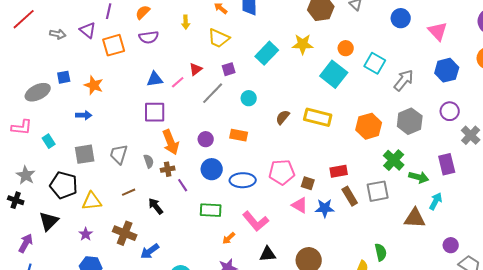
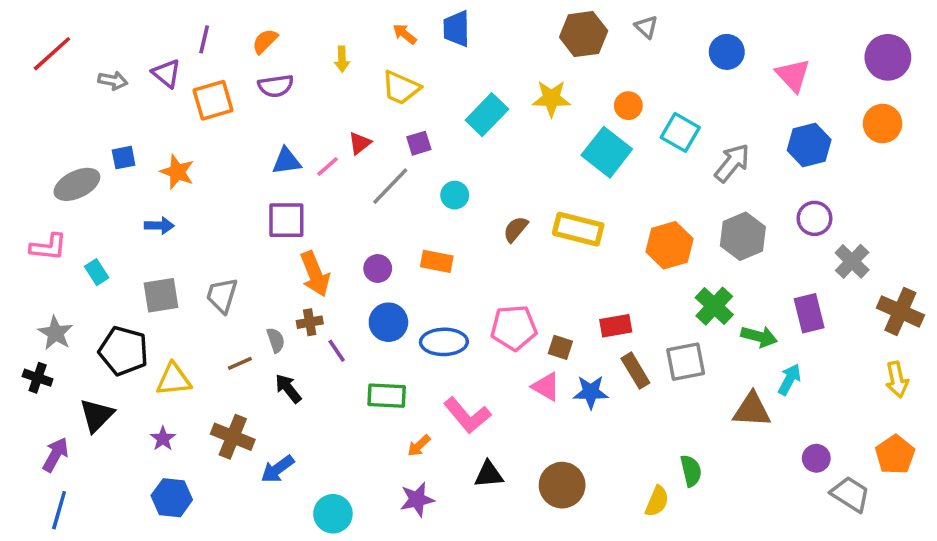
gray semicircle: (149, 161) -> (276, 340), moved

